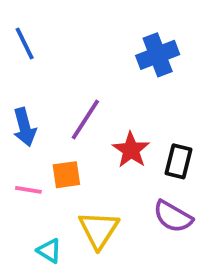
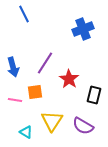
blue line: (25, 44) -> (24, 14), moved
black rectangle: (179, 161) -> (94, 95), moved
purple semicircle: (173, 216) -> (83, 126), moved

